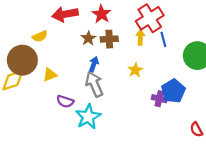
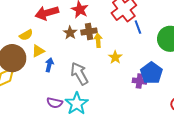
yellow arrow: (140, 37) -> (98, 40), moved
blue arrow: (94, 64) -> (49, 65), moved
yellow triangle: (50, 75) -> (38, 51), moved
purple semicircle: (65, 101) -> (55, 103), moved

